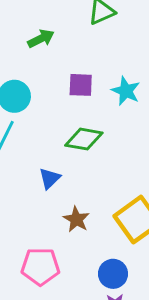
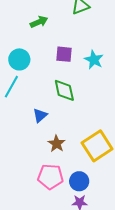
green diamond: (84, 139) -> (64, 90), turned 65
pink pentagon: (40, 266) -> (50, 177), moved

